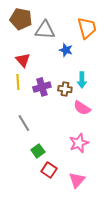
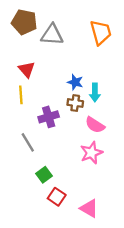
blue star: (66, 50) -> (75, 82), moved
purple cross: (42, 87) -> (49, 117), moved
pink star: (79, 143) -> (91, 153), moved
pink triangle: (77, 180) -> (89, 208), turned -42

